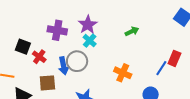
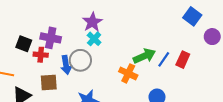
purple cross: (57, 30) -> (51, 38), moved
green arrow: (132, 31) -> (144, 56), moved, size x1.5
red cross: (39, 57) -> (41, 55), turned -32
blue line: (161, 68) -> (164, 59), moved

